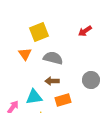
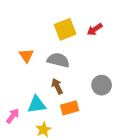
yellow square: (39, 32) -> (65, 29), moved
brown arrow: (52, 81) -> (57, 86), turned 64

